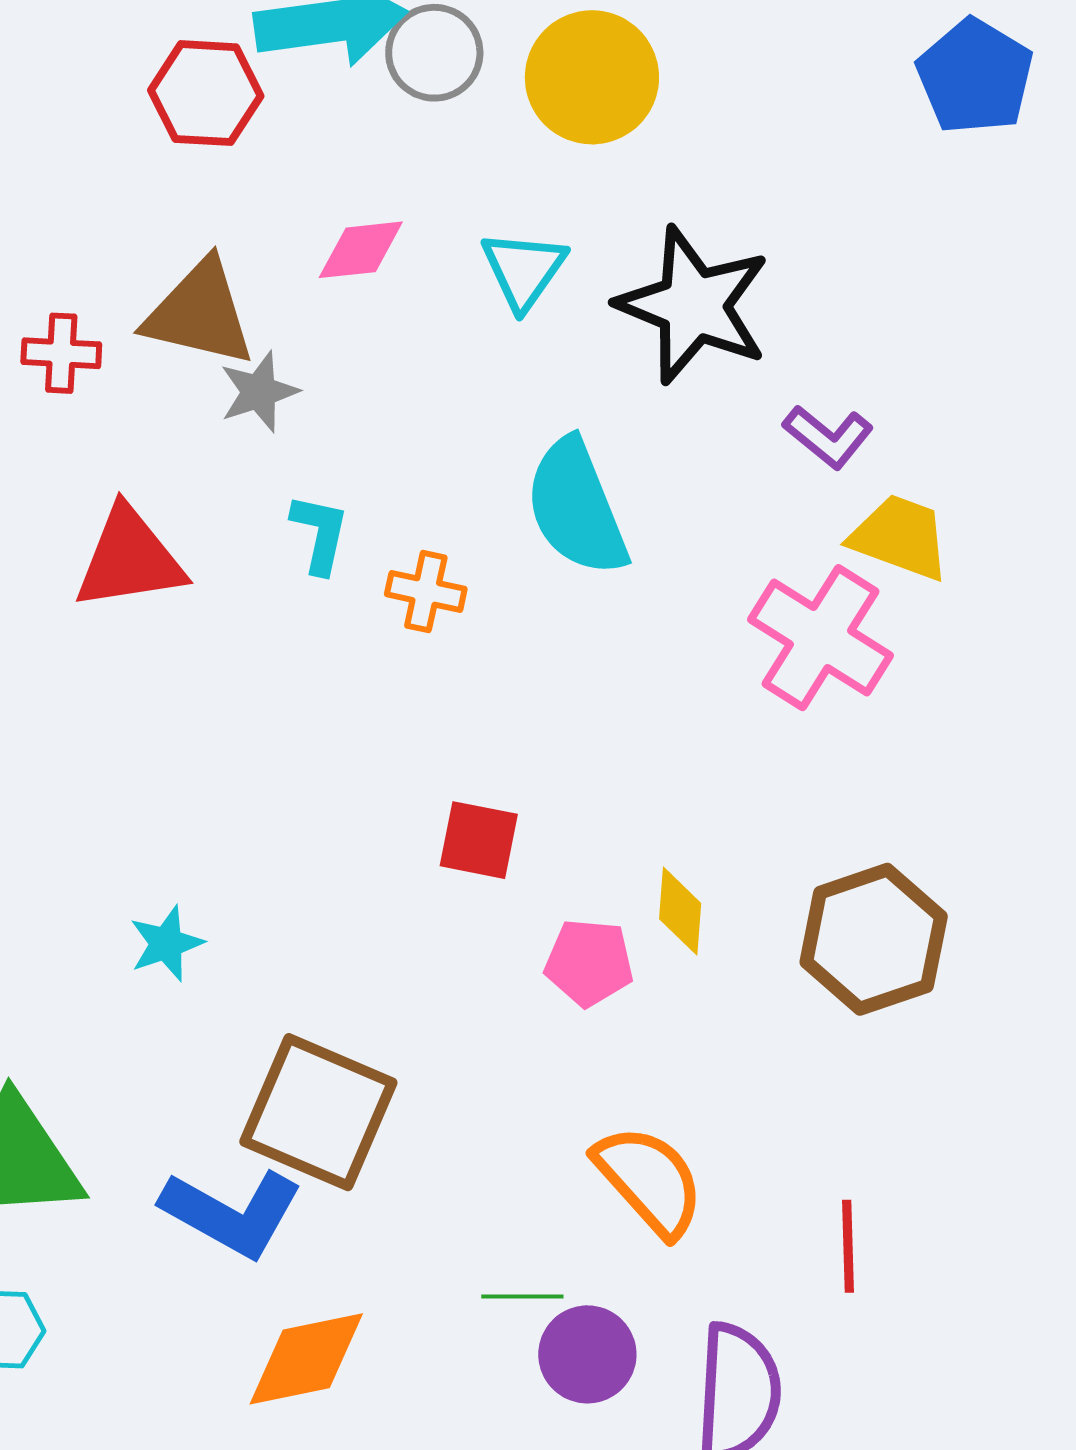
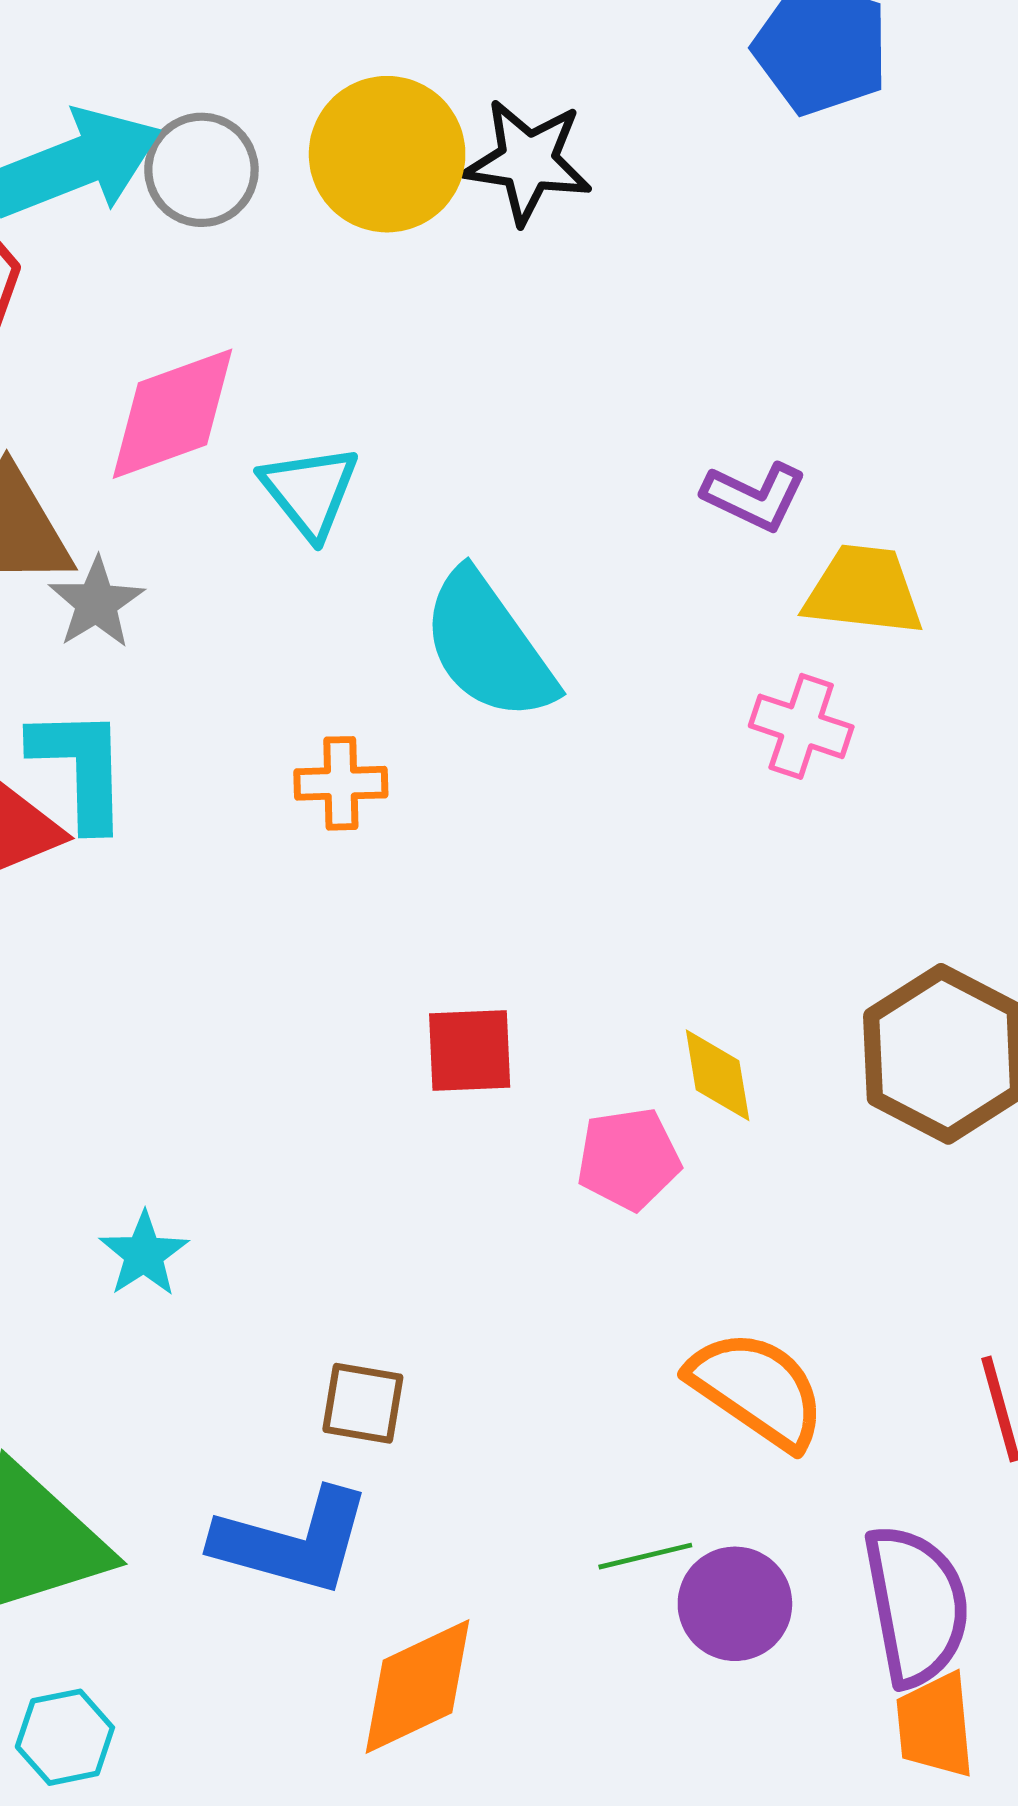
pink diamond: (361, 250) -> (172, 414), size x1.5
cyan triangle: (524, 270) -> (310, 491), moved
black star: (693, 305) -> (528, 161), moved, size x0.7
cyan L-shape: (320, 534) -> (80, 768), moved, size x1.4
pink cross: (821, 638) -> (801, 726), size x0.6
brown square: (318, 1112) -> (363, 1403), size x0.5

